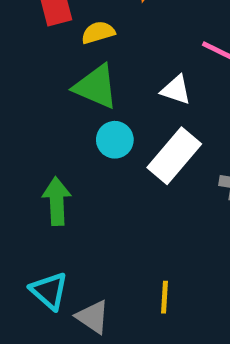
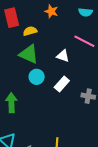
white rectangle: (174, 156) -> (62, 84), size x0.7

